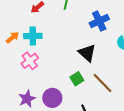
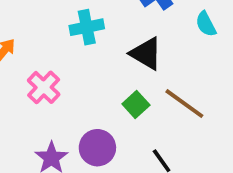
cyan cross: (33, 36) -> (87, 27), moved

